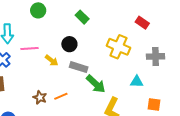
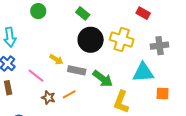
black circle: (69, 44) -> (91, 40), moved, size x1.6
pink line: (29, 49) -> (36, 76), moved, turned 48
gray rectangle: (79, 67) -> (77, 70), moved
cyan triangle: (137, 82) -> (143, 72), size x1.6

